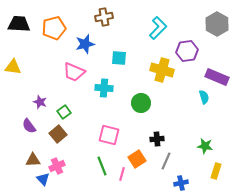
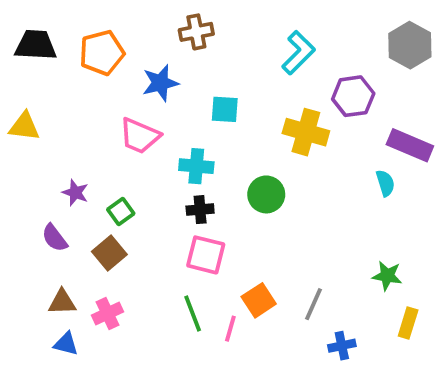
black cross: (157, 139) -> (200, 210), moved
blue triangle: (43, 179) -> (66, 344), moved, turned -32

